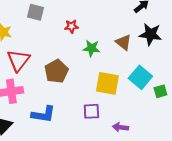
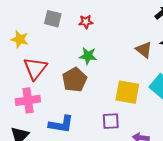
red star: (71, 26) -> (86, 22), moved
green star: (91, 48) -> (88, 56), moved

